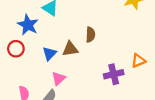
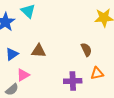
brown semicircle: (90, 35) -> (86, 50), moved, turned -40
blue triangle: (49, 54) -> (12, 54), moved

